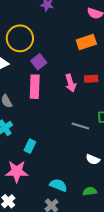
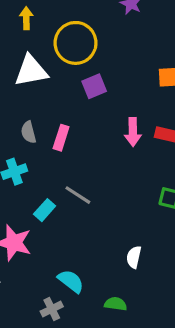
pink rectangle: (35, 87) -> (61, 138), moved, size x0.7
gray line: (80, 126) -> (78, 195), moved
white semicircle: (93, 159) -> (134, 257), turned 64

